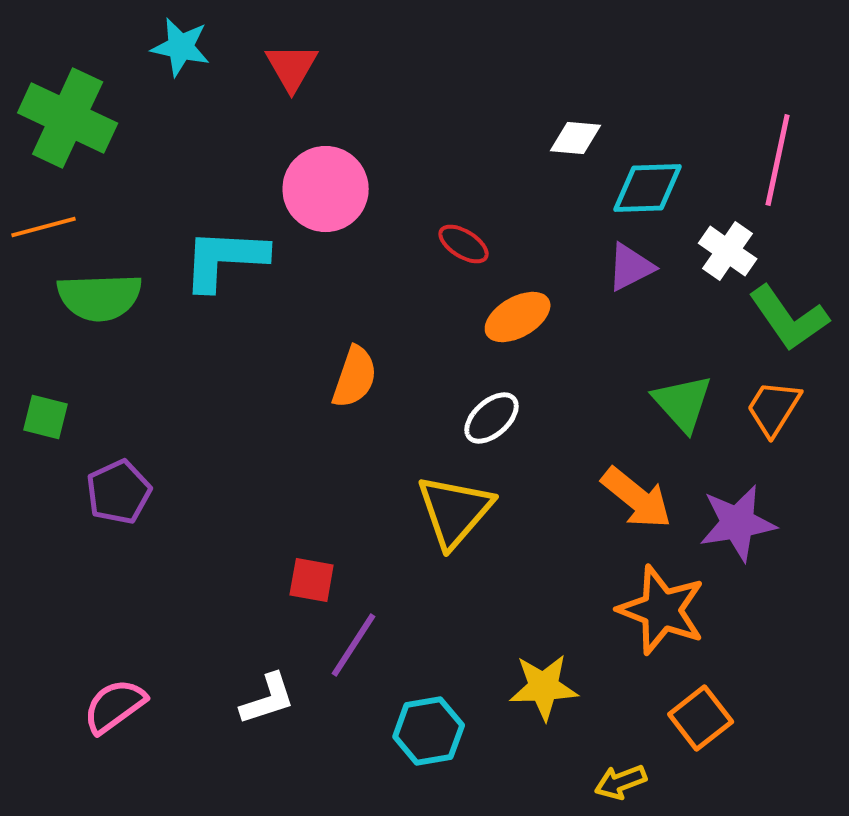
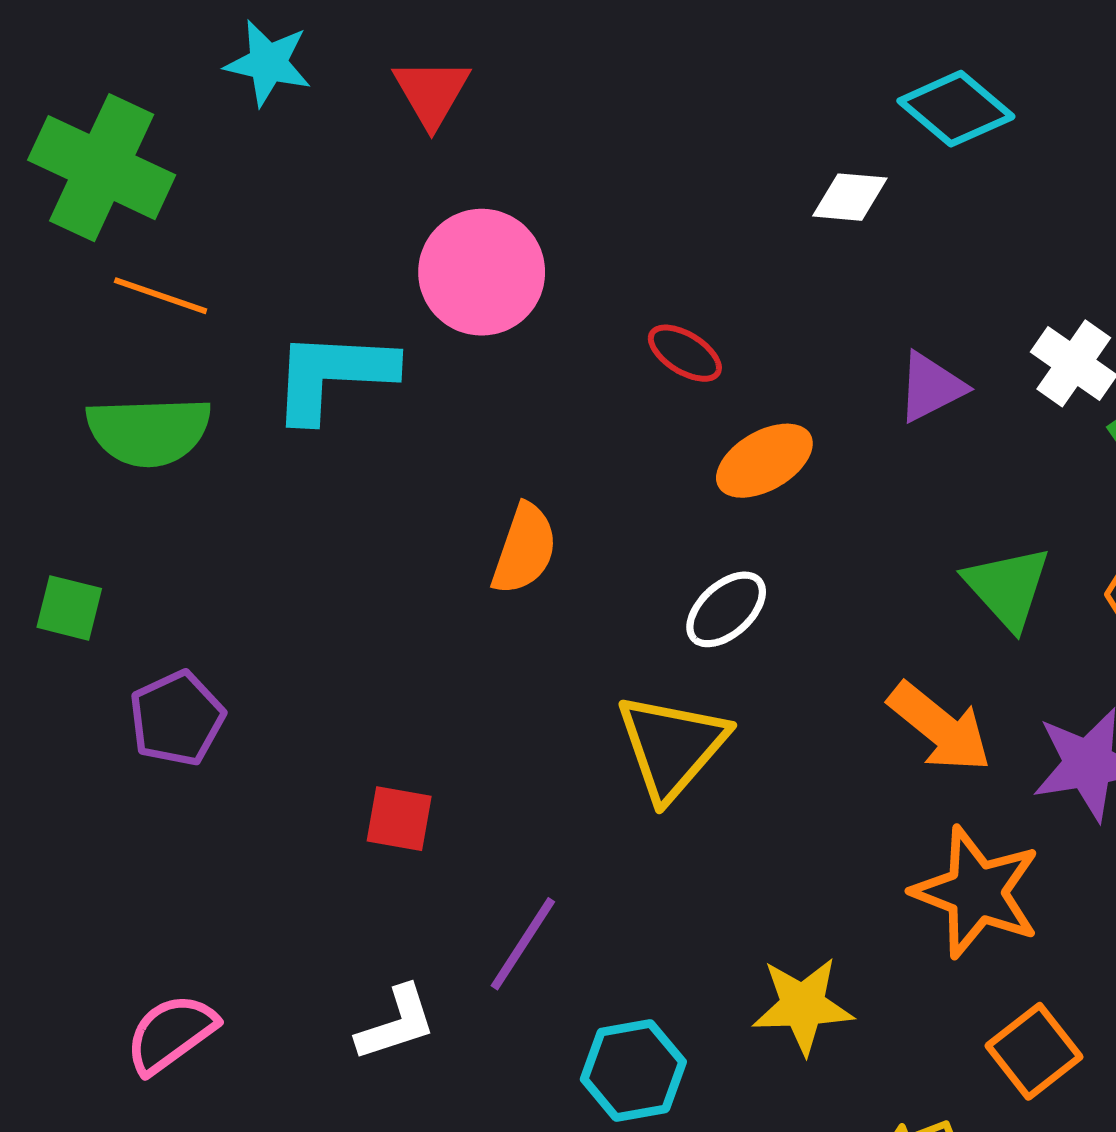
cyan diamond: (648, 188) -> (956, 109), moved, turned 42
orange line: (44, 227) -> (161, 296), moved, turned 34
red square: (312, 580) -> (399, 819), moved

